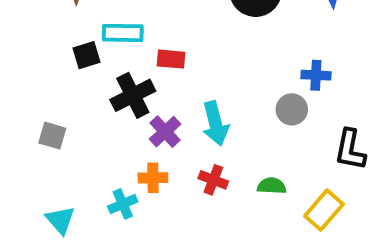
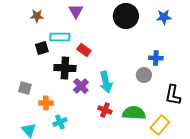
red rectangle: (171, 59) -> (84, 50), turned 32
black cross: (133, 95) -> (65, 68), turned 30
orange cross: (153, 178) -> (46, 103), moved
green semicircle: (272, 186) -> (134, 113), size x1.6

